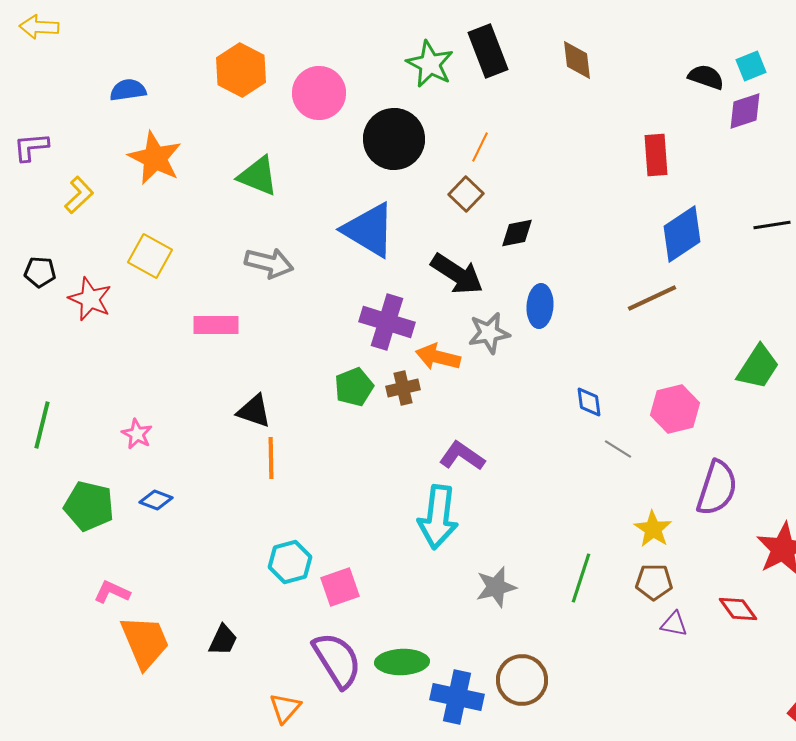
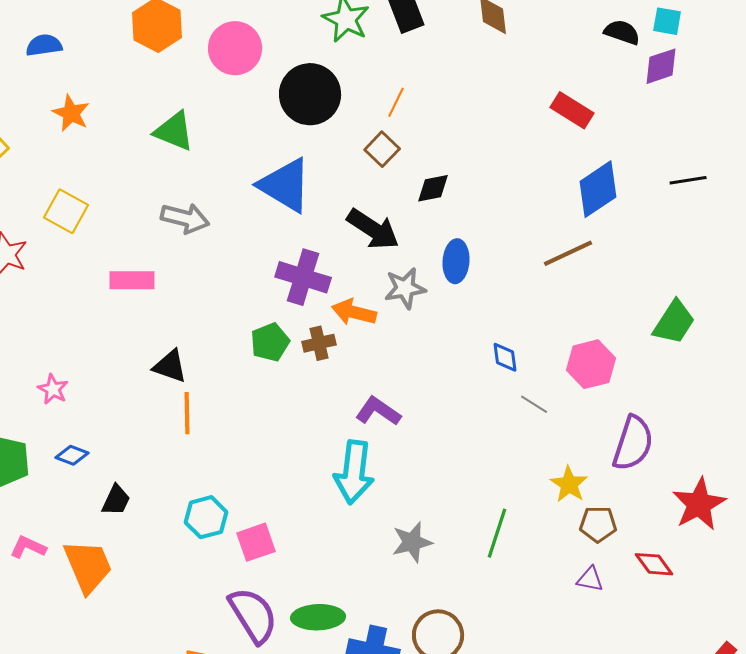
cyan square: (751, 66) -> (667, 21), turned 32
red rectangle: (656, 155) -> (572, 110), turned -54
orange star: (155, 158) -> (71, 113), size x0.7
brown pentagon: (654, 582) -> (598, 524), moved
black trapezoid: (223, 640) -> (116, 500), moved
orange trapezoid: (145, 642) -> (88, 566), moved

